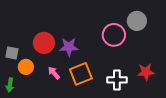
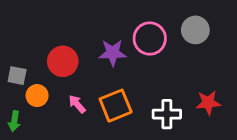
pink circle: (114, 35) -> (150, 38), moved
purple star: (69, 47) -> (113, 53), moved

